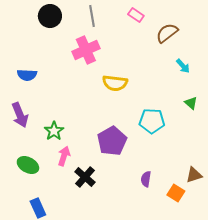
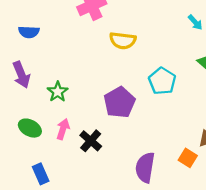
cyan pentagon: (152, 121) -> (162, 81), turned 30
pink arrow: (64, 156) -> (63, 129), moved
purple semicircle: (146, 179) -> (145, 167), moved, size x1.8

